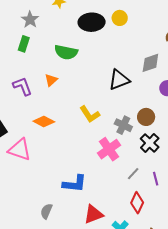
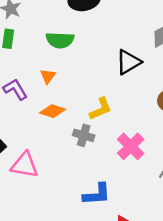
yellow L-shape: (90, 114) -> (101, 109), turned -70
orange diamond: (44, 121) -> (52, 111), moved
gray cross: (123, 125) -> (84, 135), moved

